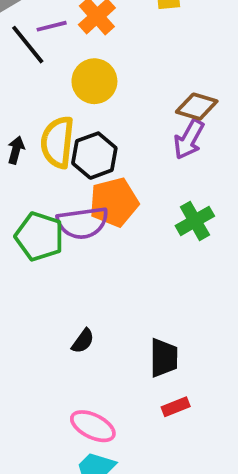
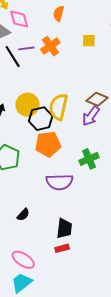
yellow circle: (94, 81) -> (28, 105), moved
yellow semicircle: (58, 142) -> (58, 107), moved
purple semicircle: (83, 223) -> (59, 182), moved
red rectangle: (176, 407) -> (62, 248), moved

